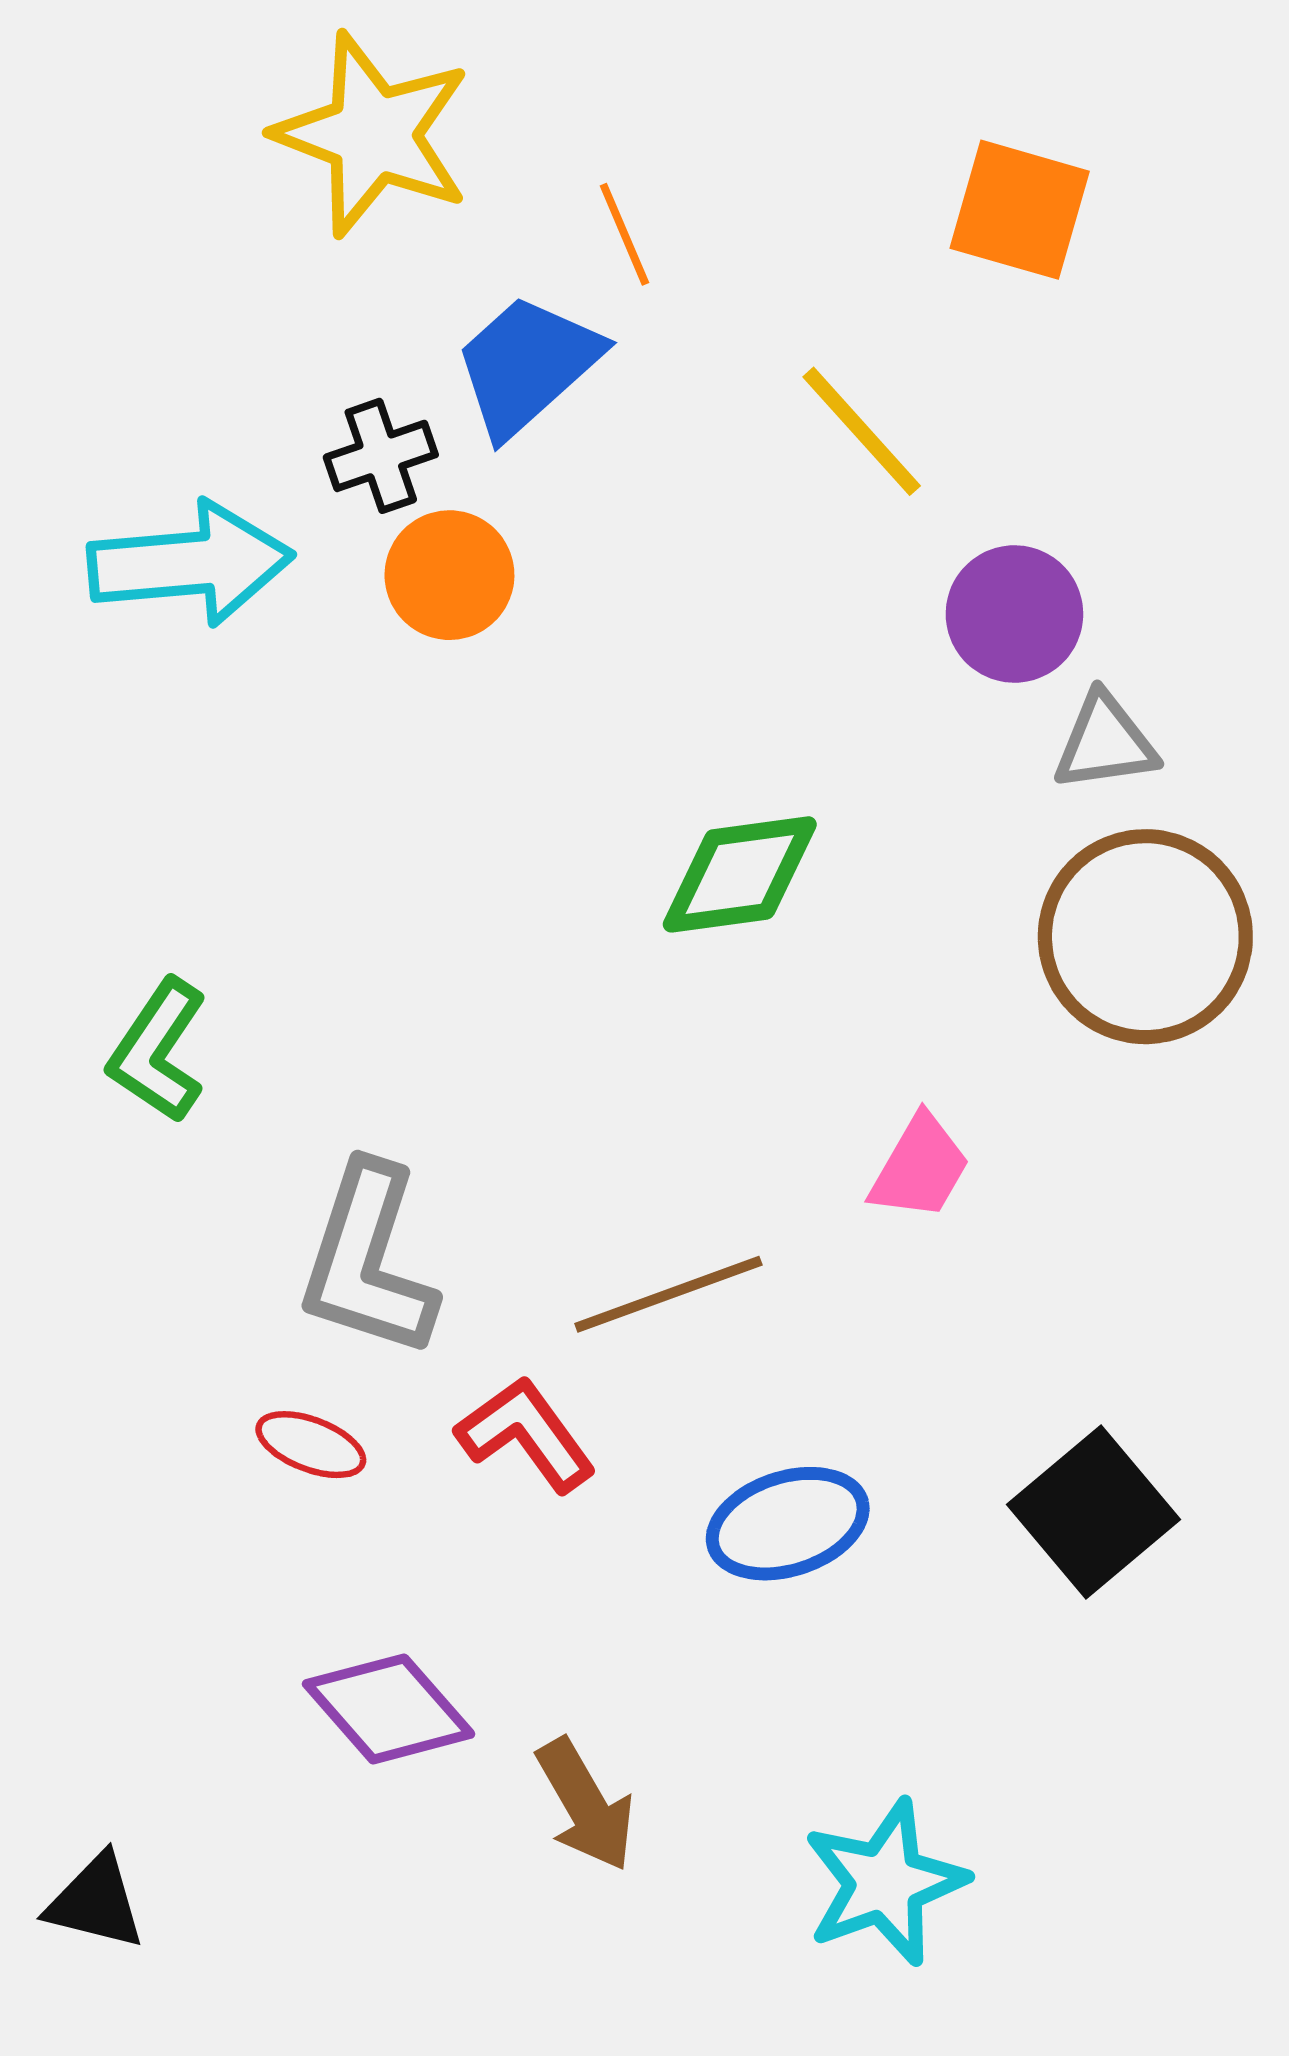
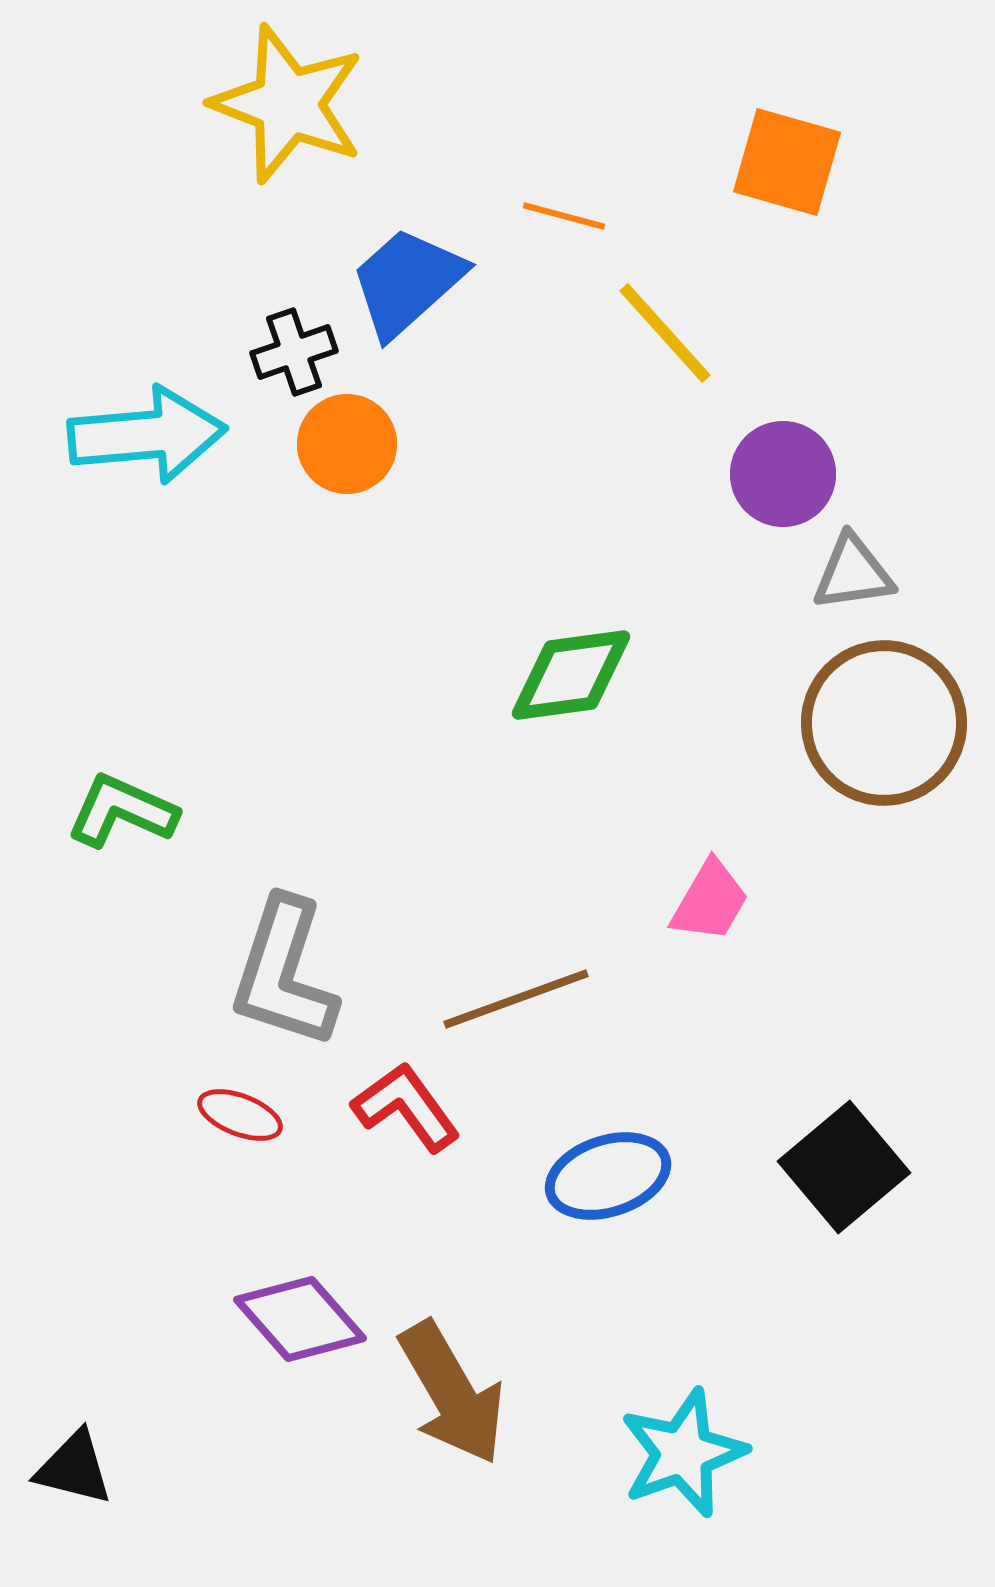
orange line: (624, 234) -> (564, 216), moved, turned -52
green L-shape: (158, 1051) -> (122, 811), turned 80
brown arrow: (586, 1805) -> (452, 1393), size x1.4

